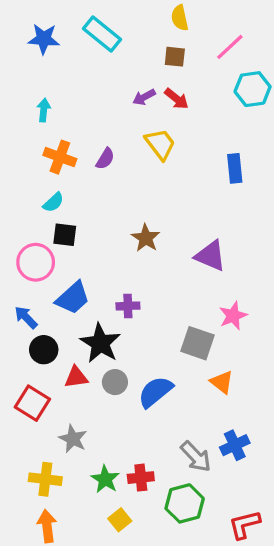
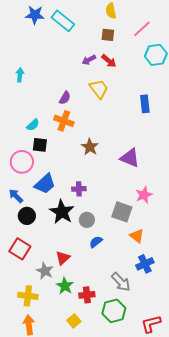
blue star: (44, 39) -> (35, 15), moved
cyan arrow: (44, 110) -> (20, 75), moved
orange cross: (60, 157) -> (64, 121), moved
red triangle: (76, 377) -> (63, 258), moved, turned -35
gray circle: (115, 382) -> (87, 220), moved
blue semicircle: (155, 392) -> (96, 242), size x0.6
blue cross: (235, 445) -> (145, 264), moved
green star: (105, 479) -> (65, 286), moved

